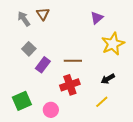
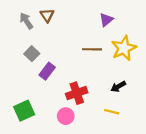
brown line: (73, 61) -> (92, 49), moved
yellow line: (102, 102) -> (112, 112), turned 56
pink circle: (51, 110) -> (66, 116), moved

